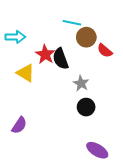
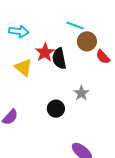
gray star: (81, 83) -> (81, 93), moved
black circle: (86, 107) -> (56, 109), moved

